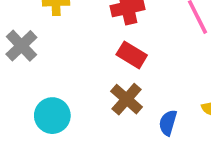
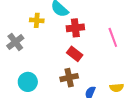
brown cross: (127, 99) -> (69, 78), turned 30

